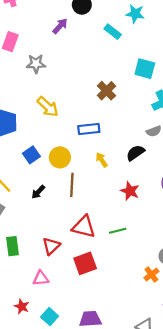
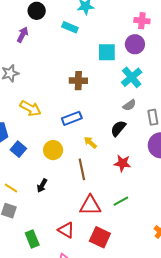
brown cross: (106, 91) -> (78, 81), turned -30
blue square: (31, 155) -> (18, 149), moved
brown line: (72, 185) -> (82, 169), moved
red triangle: (51, 246) -> (66, 230), turned -30
red square: (85, 263) -> (100, 237), turned -30

